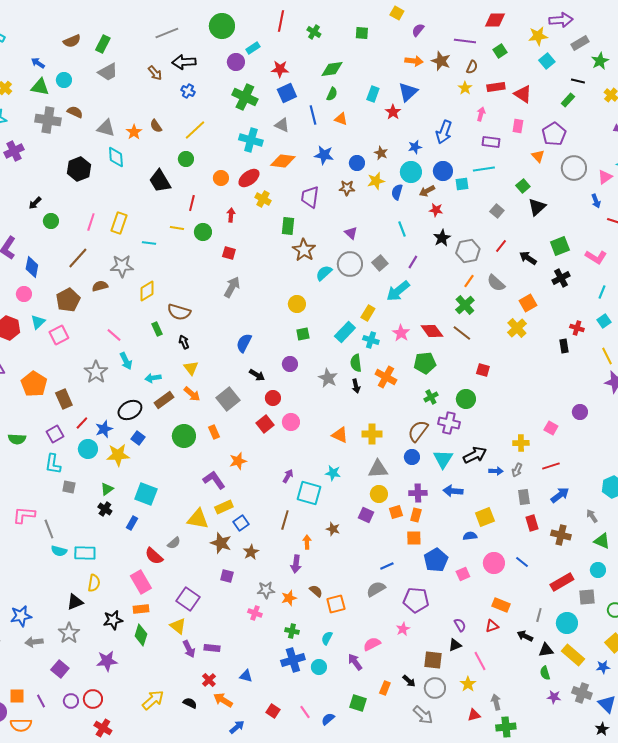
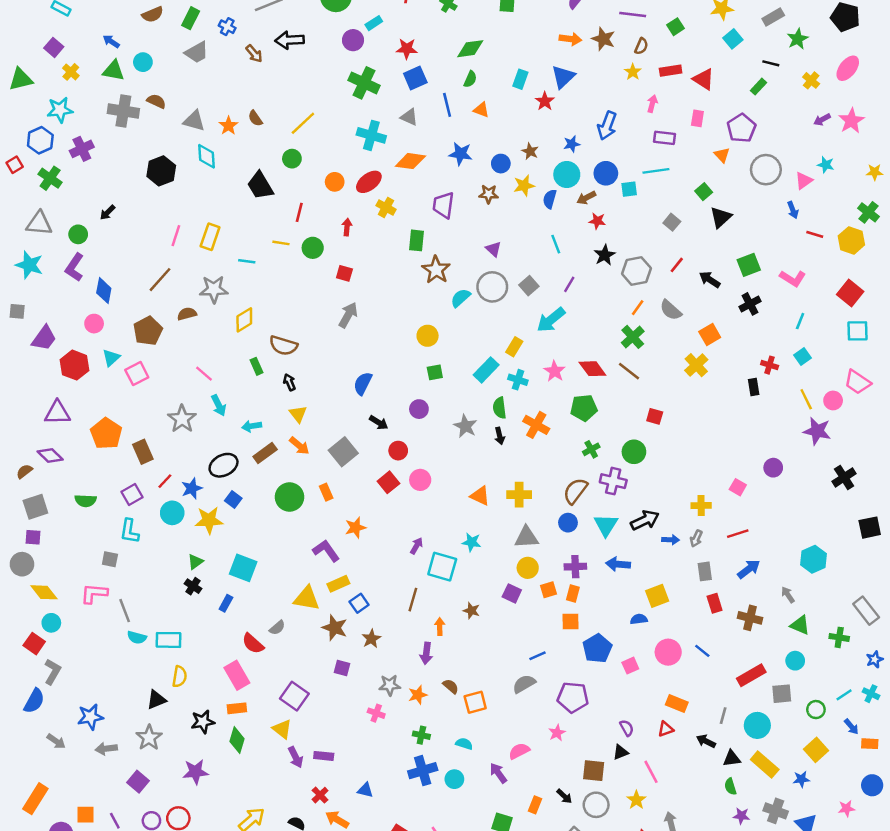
blue cross: (188, 91) -> (227, 27), moved
green circle: (51, 221) -> (78, 234), moved
gray square: (69, 487) -> (110, 559), moved
cyan semicircle: (327, 638) -> (464, 744), turned 80

